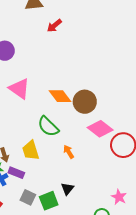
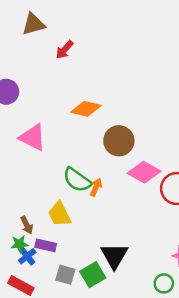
orange diamond: (60, 96) -> (86, 109), moved, turned -30
orange arrow: (69, 152) -> (96, 187), moved, turned 64
black triangle: (67, 189) -> (114, 256), size x1.6

